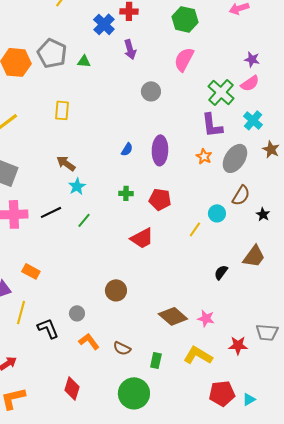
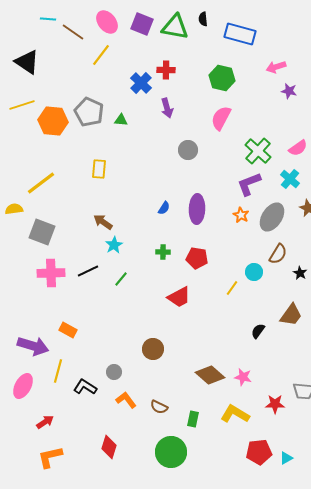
purple star: (252, 59) -> (289, 91), moved
pink semicircle: (250, 83) -> (298, 148), moved
purple L-shape: (212, 125) -> (249, 184), turned 76
black L-shape: (48, 328) -> (85, 387), turned -35

